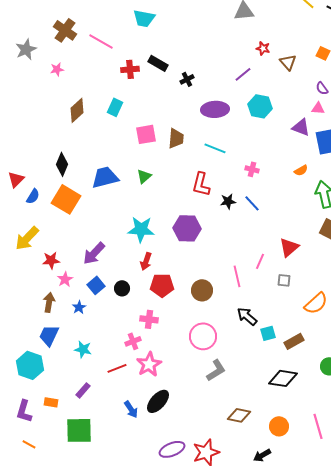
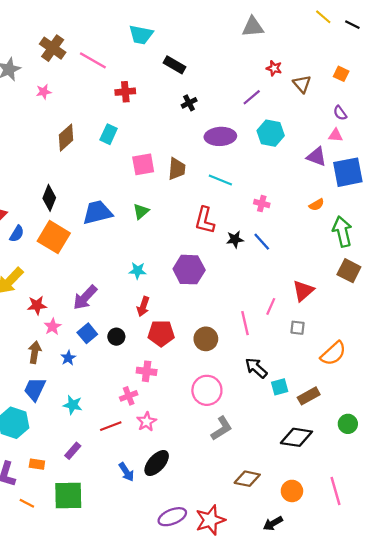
black rectangle: (158, 63) -> (175, 65), moved
cyan star: (141, 229) -> (138, 271), size x0.6
pink star: (149, 364) -> (147, 422), size x0.7
orange line: (29, 444) -> (27, 503), moved

